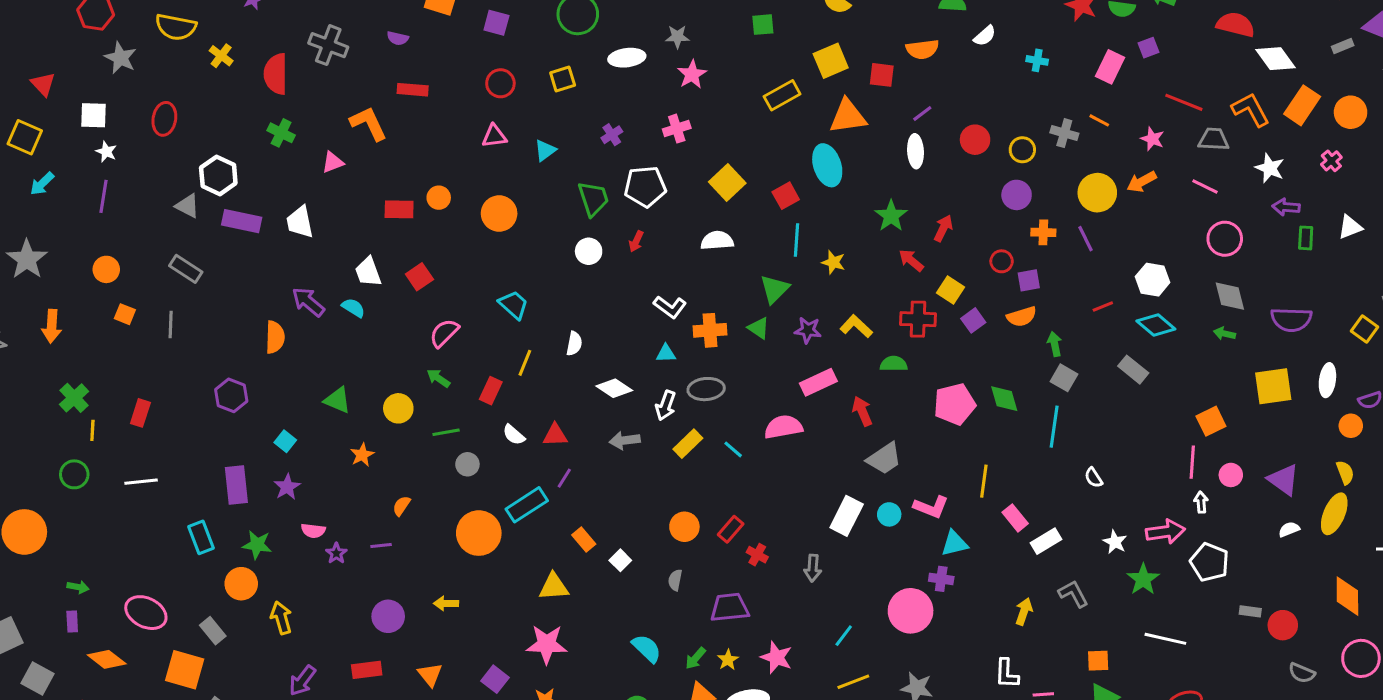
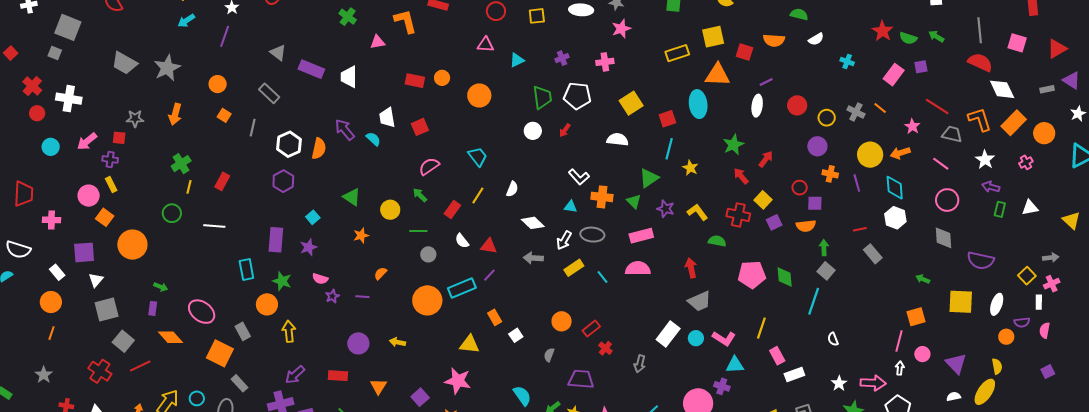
white hexagon: (218, 175) -> (289, 144), moved
cyan diamond: (1156, 325) -> (895, 188), moved, turned 35
green arrow: (1224, 334) -> (923, 279), moved
gray rectangle: (1133, 370) -> (873, 254), moved
pink rectangle: (818, 382) -> (641, 236), moved

